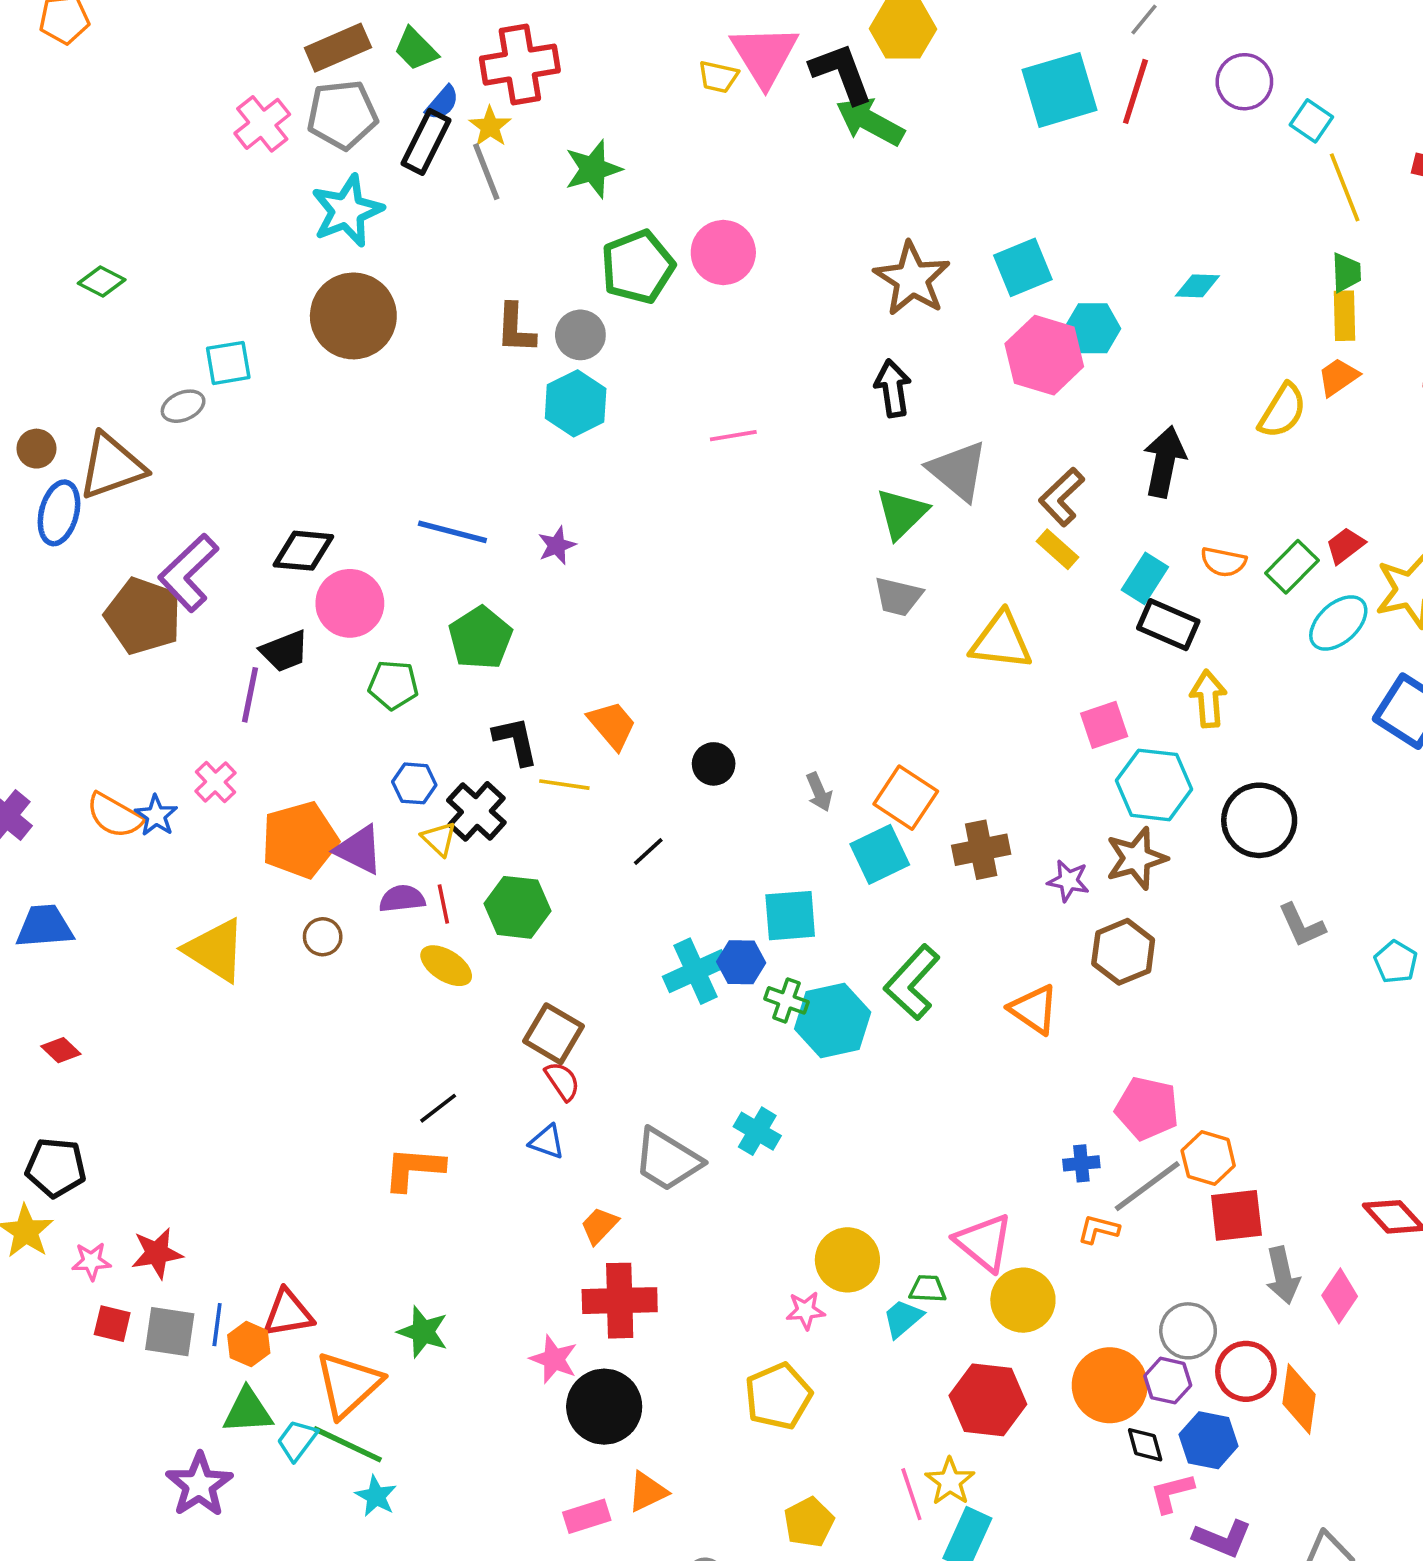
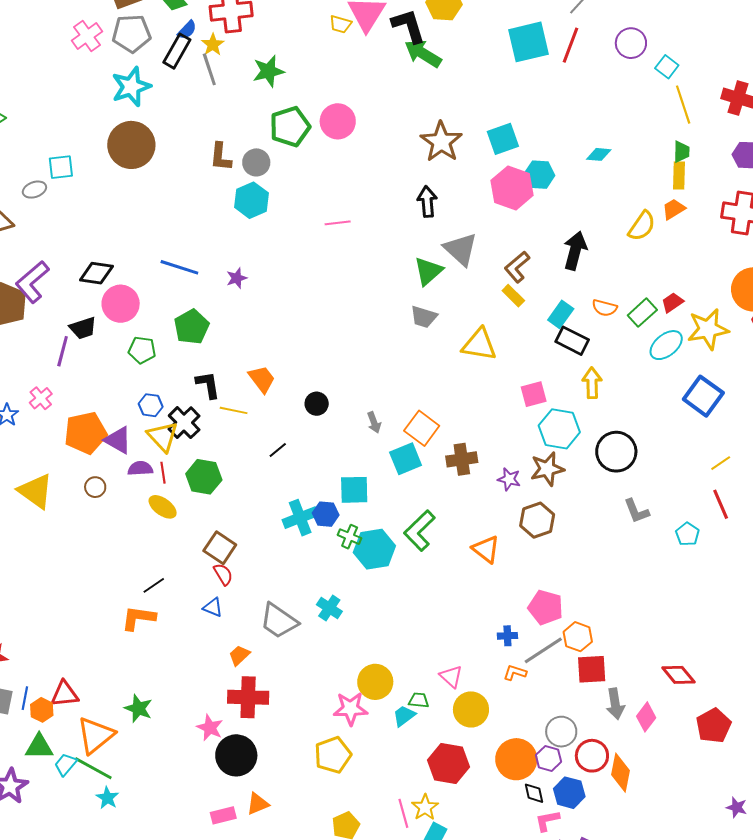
yellow triangle: (439, 839) -> (163, 437), size x1.6
pink triangle: (984, 1242) -> (451, 676), size x0.7
pink star: (805, 1311) -> (350, 709), size x1.6

